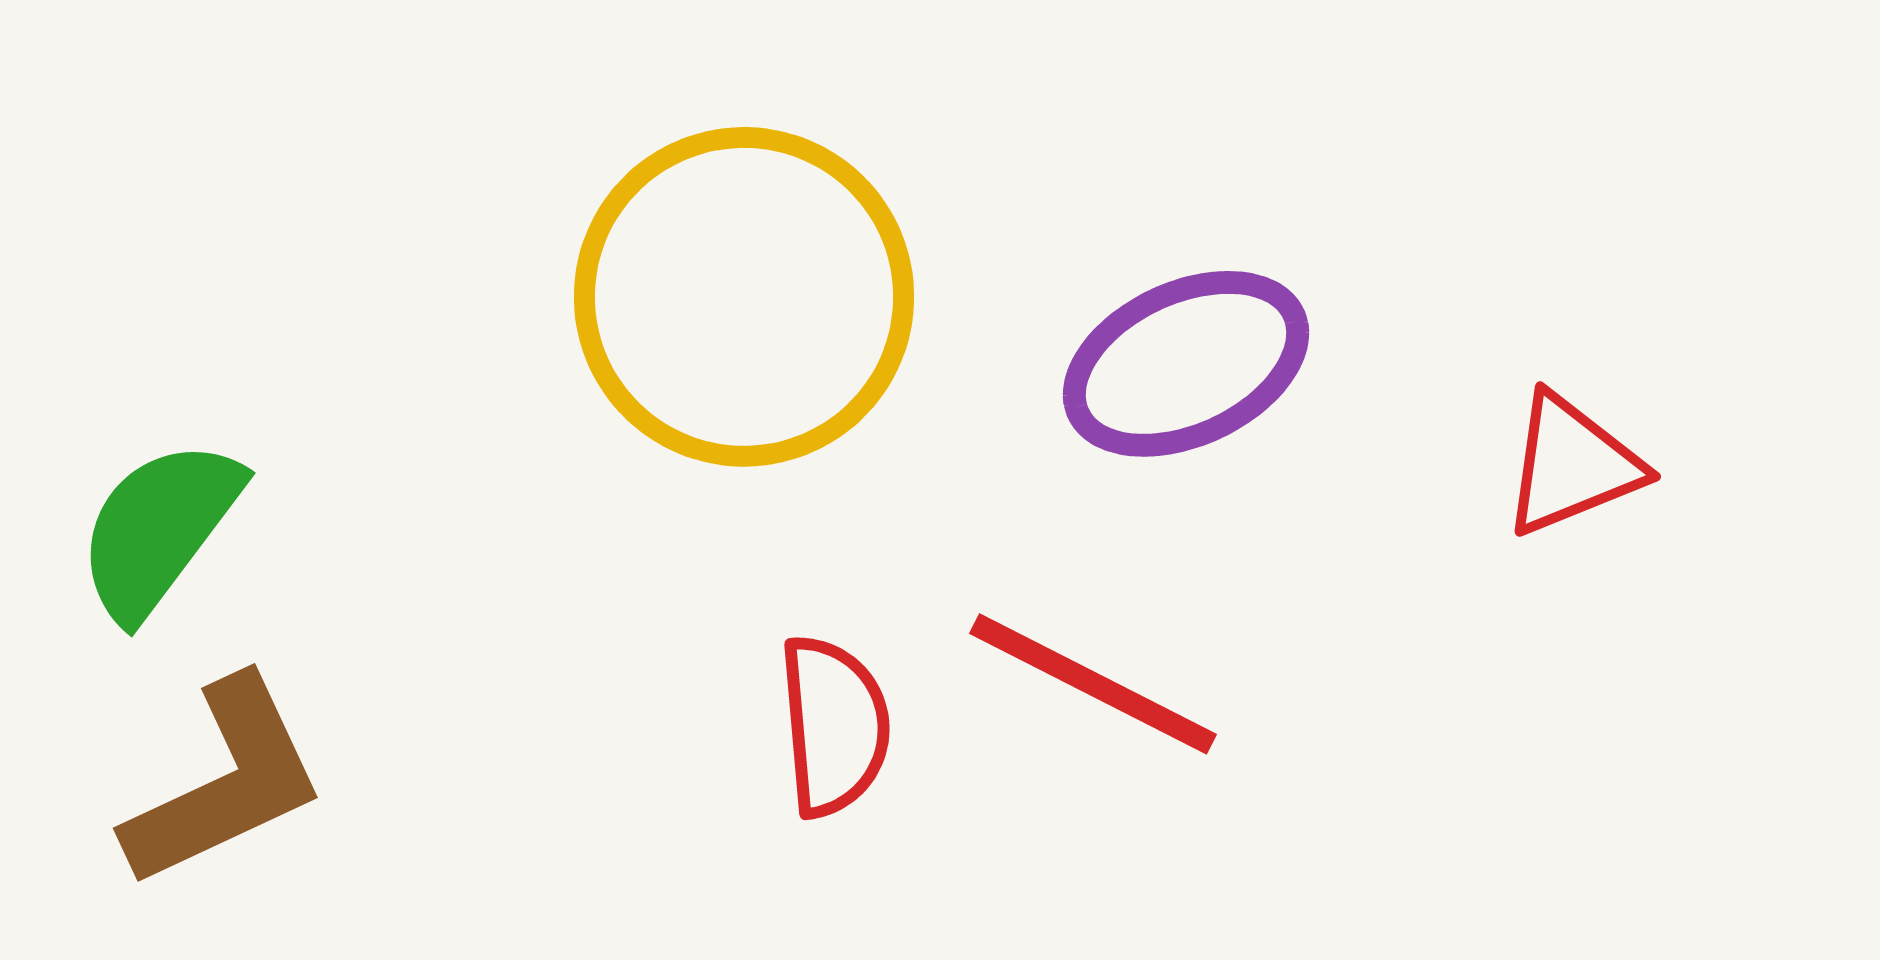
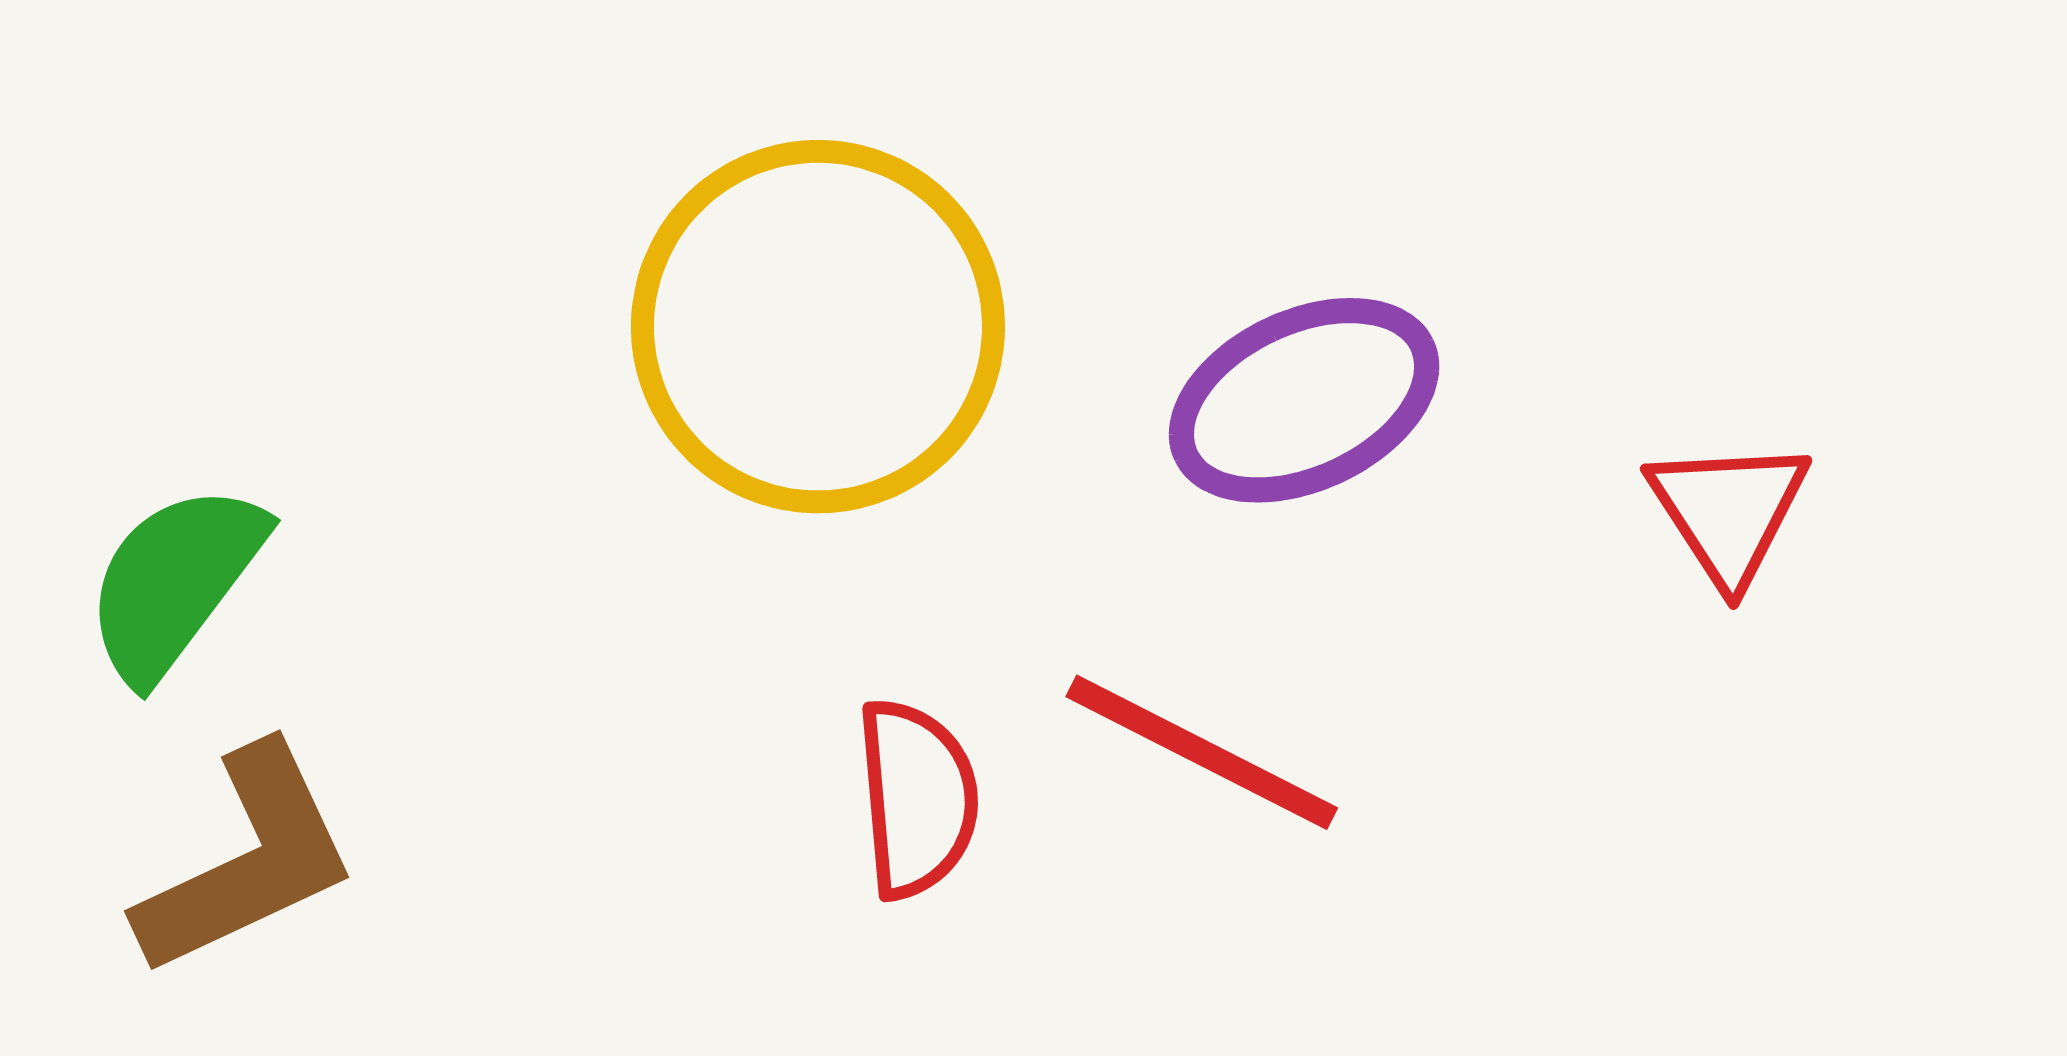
red triangle: (1572, 465) -> (1729, 511), turned -41

